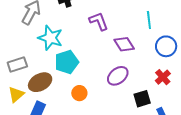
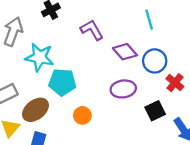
blue circle: (166, 46) -> (155, 61), moved
cyan pentagon: (67, 62) -> (62, 82), turned 30
purple ellipse: (118, 76) -> (123, 89), turned 40

